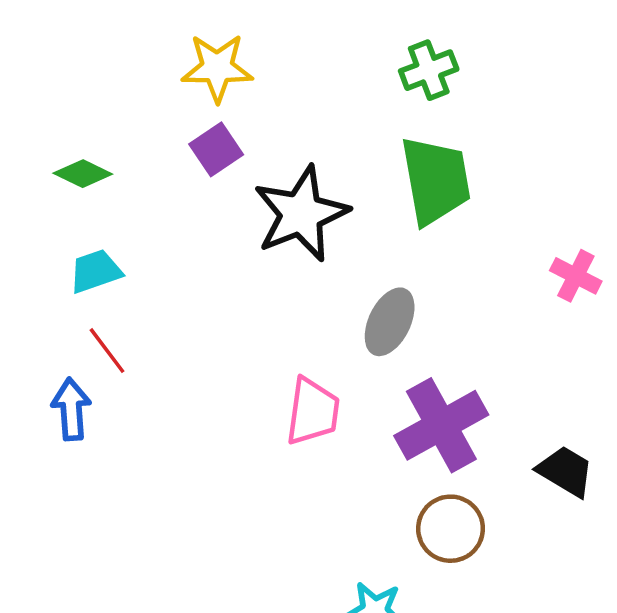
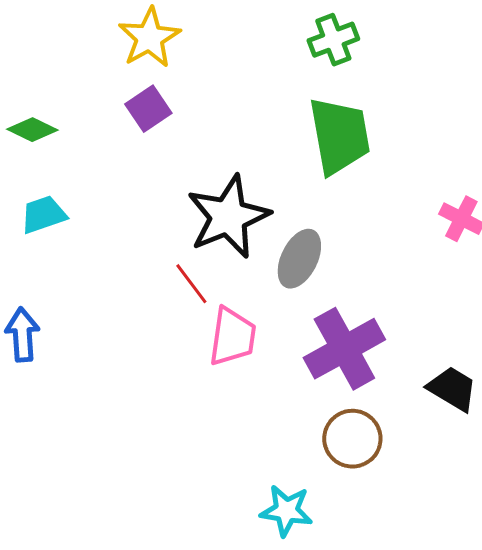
yellow star: (217, 68) -> (149, 38), turned -30
black star: (301, 214) -> (228, 217), moved
red line: (107, 351) -> (191, 284), moved

